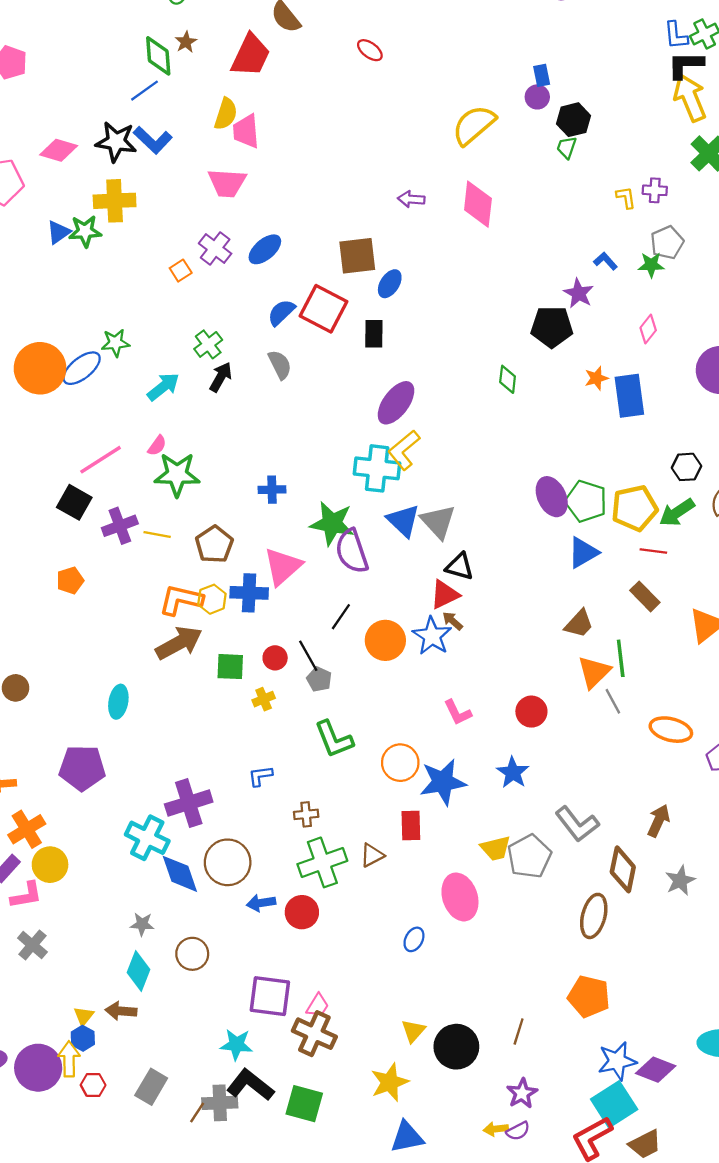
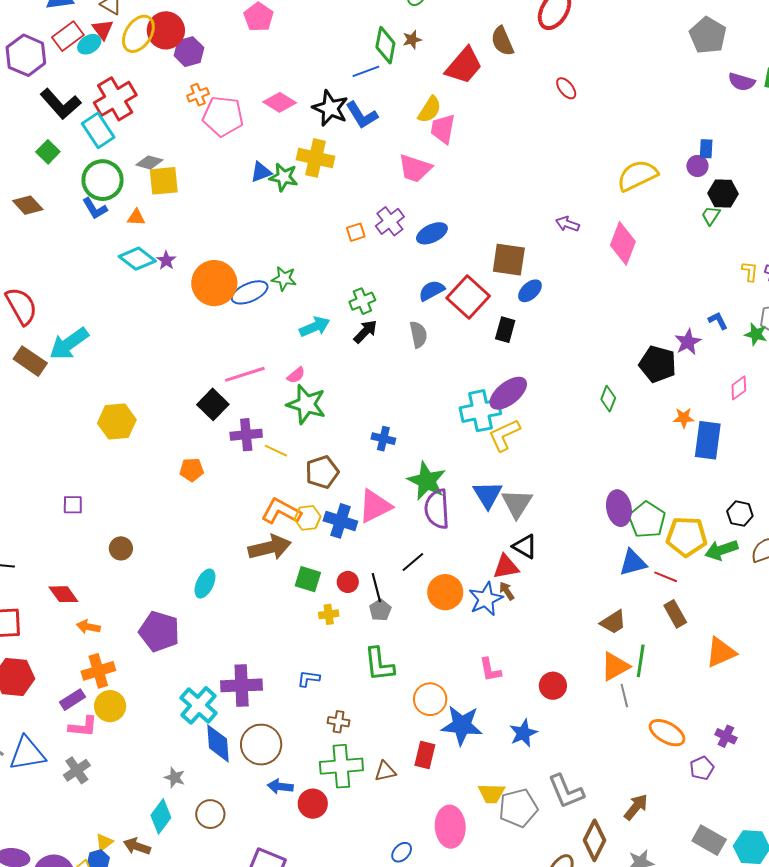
cyan cross: (377, 468) -> (480, 411), moved, turned -33
red line: (653, 551) -> (666, 577), moved

